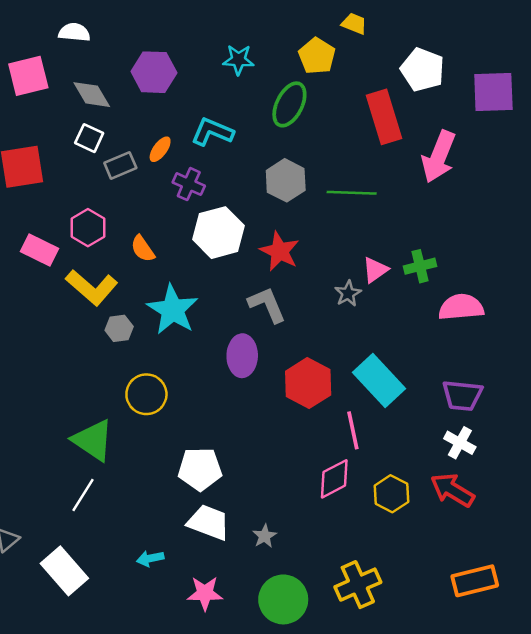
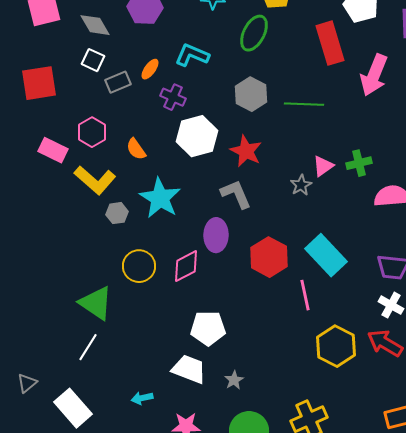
white pentagon: (200, 469) -> (208, 328), moved
pink diamond: (334, 479) -> (186, 266), moved
yellow hexagon: (391, 494) -> (336, 346), size x1.4

